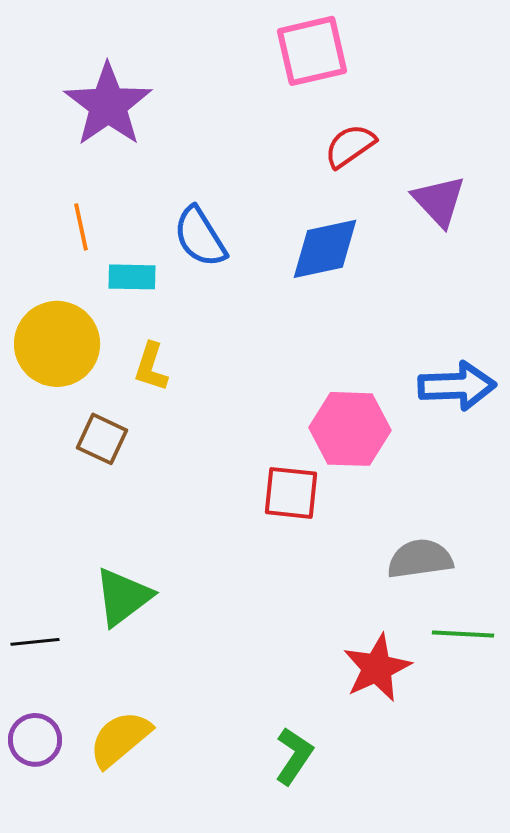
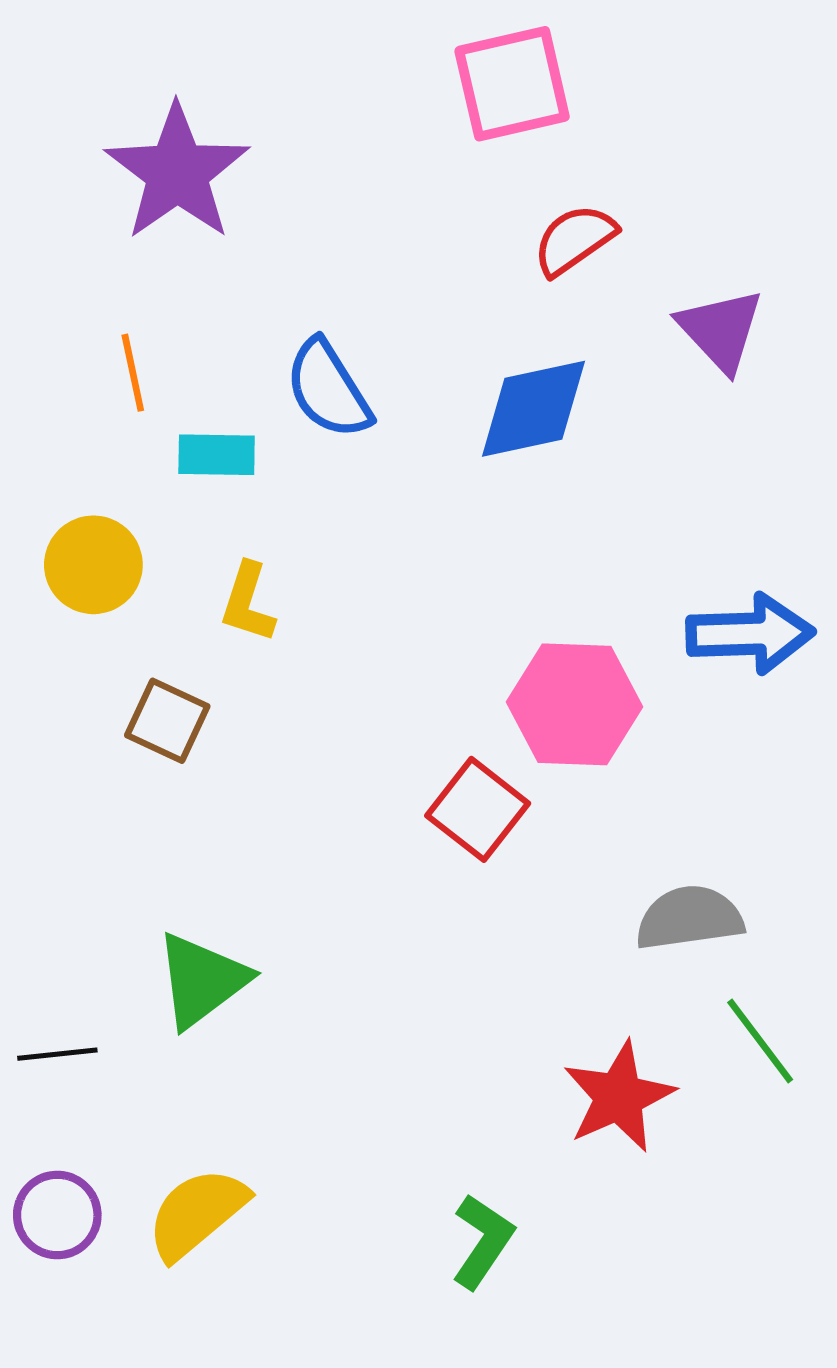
yellow circle: (57, 344) -> (93, 565), size x0.7
red square: (291, 493) -> (478, 809), turned 32
green line: (463, 634) -> (760, 1041), turned 50

